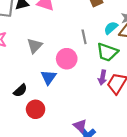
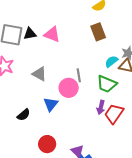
gray line: (84, 37) -> (79, 75), moved
gray triangle: (35, 46) -> (39, 74), turned -49
red circle: (36, 109) -> (47, 144), moved

